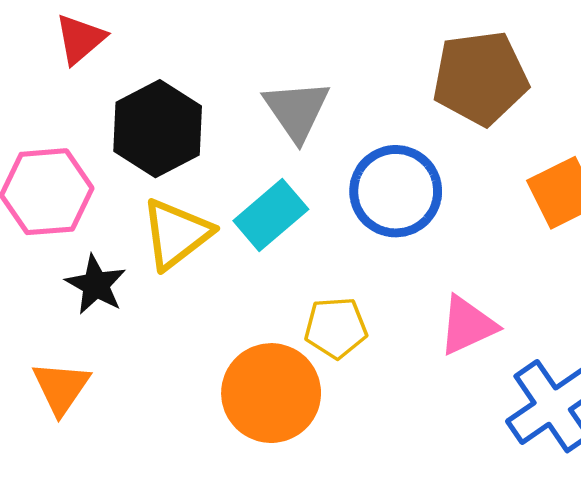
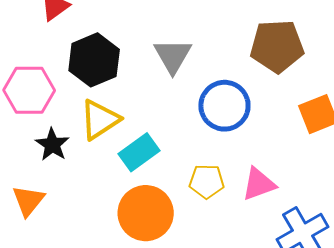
cyan rectangle: (271, 215) -> (139, 152), moved
yellow pentagon: (336, 328) -> (207, 181), moved

